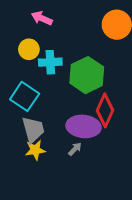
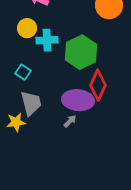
cyan square: (25, 96) -> (23, 72), size x0.6
yellow star: (35, 150) -> (16, 122), moved

